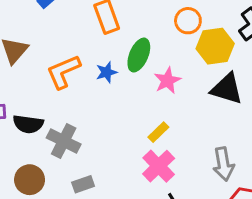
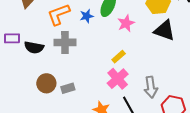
gray cross: (64, 141) -> (65, 42), moved, turned -30
gray arrow: (223, 164) -> (151, 87), moved
brown circle: (30, 180) -> (46, 83), moved

